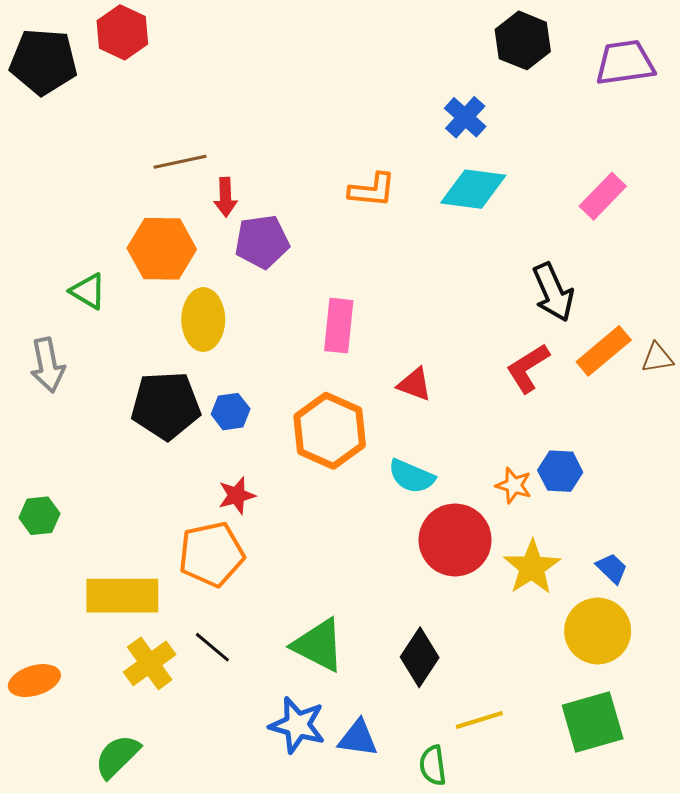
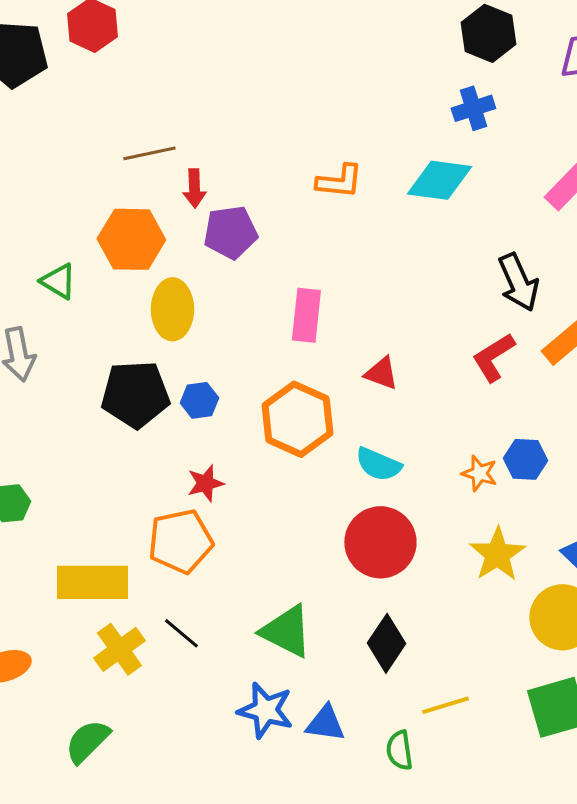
blue cross: (465, 117) -> (473, 108), moved, turned 30
red circle: (455, 540) -> (380, 542), moved

